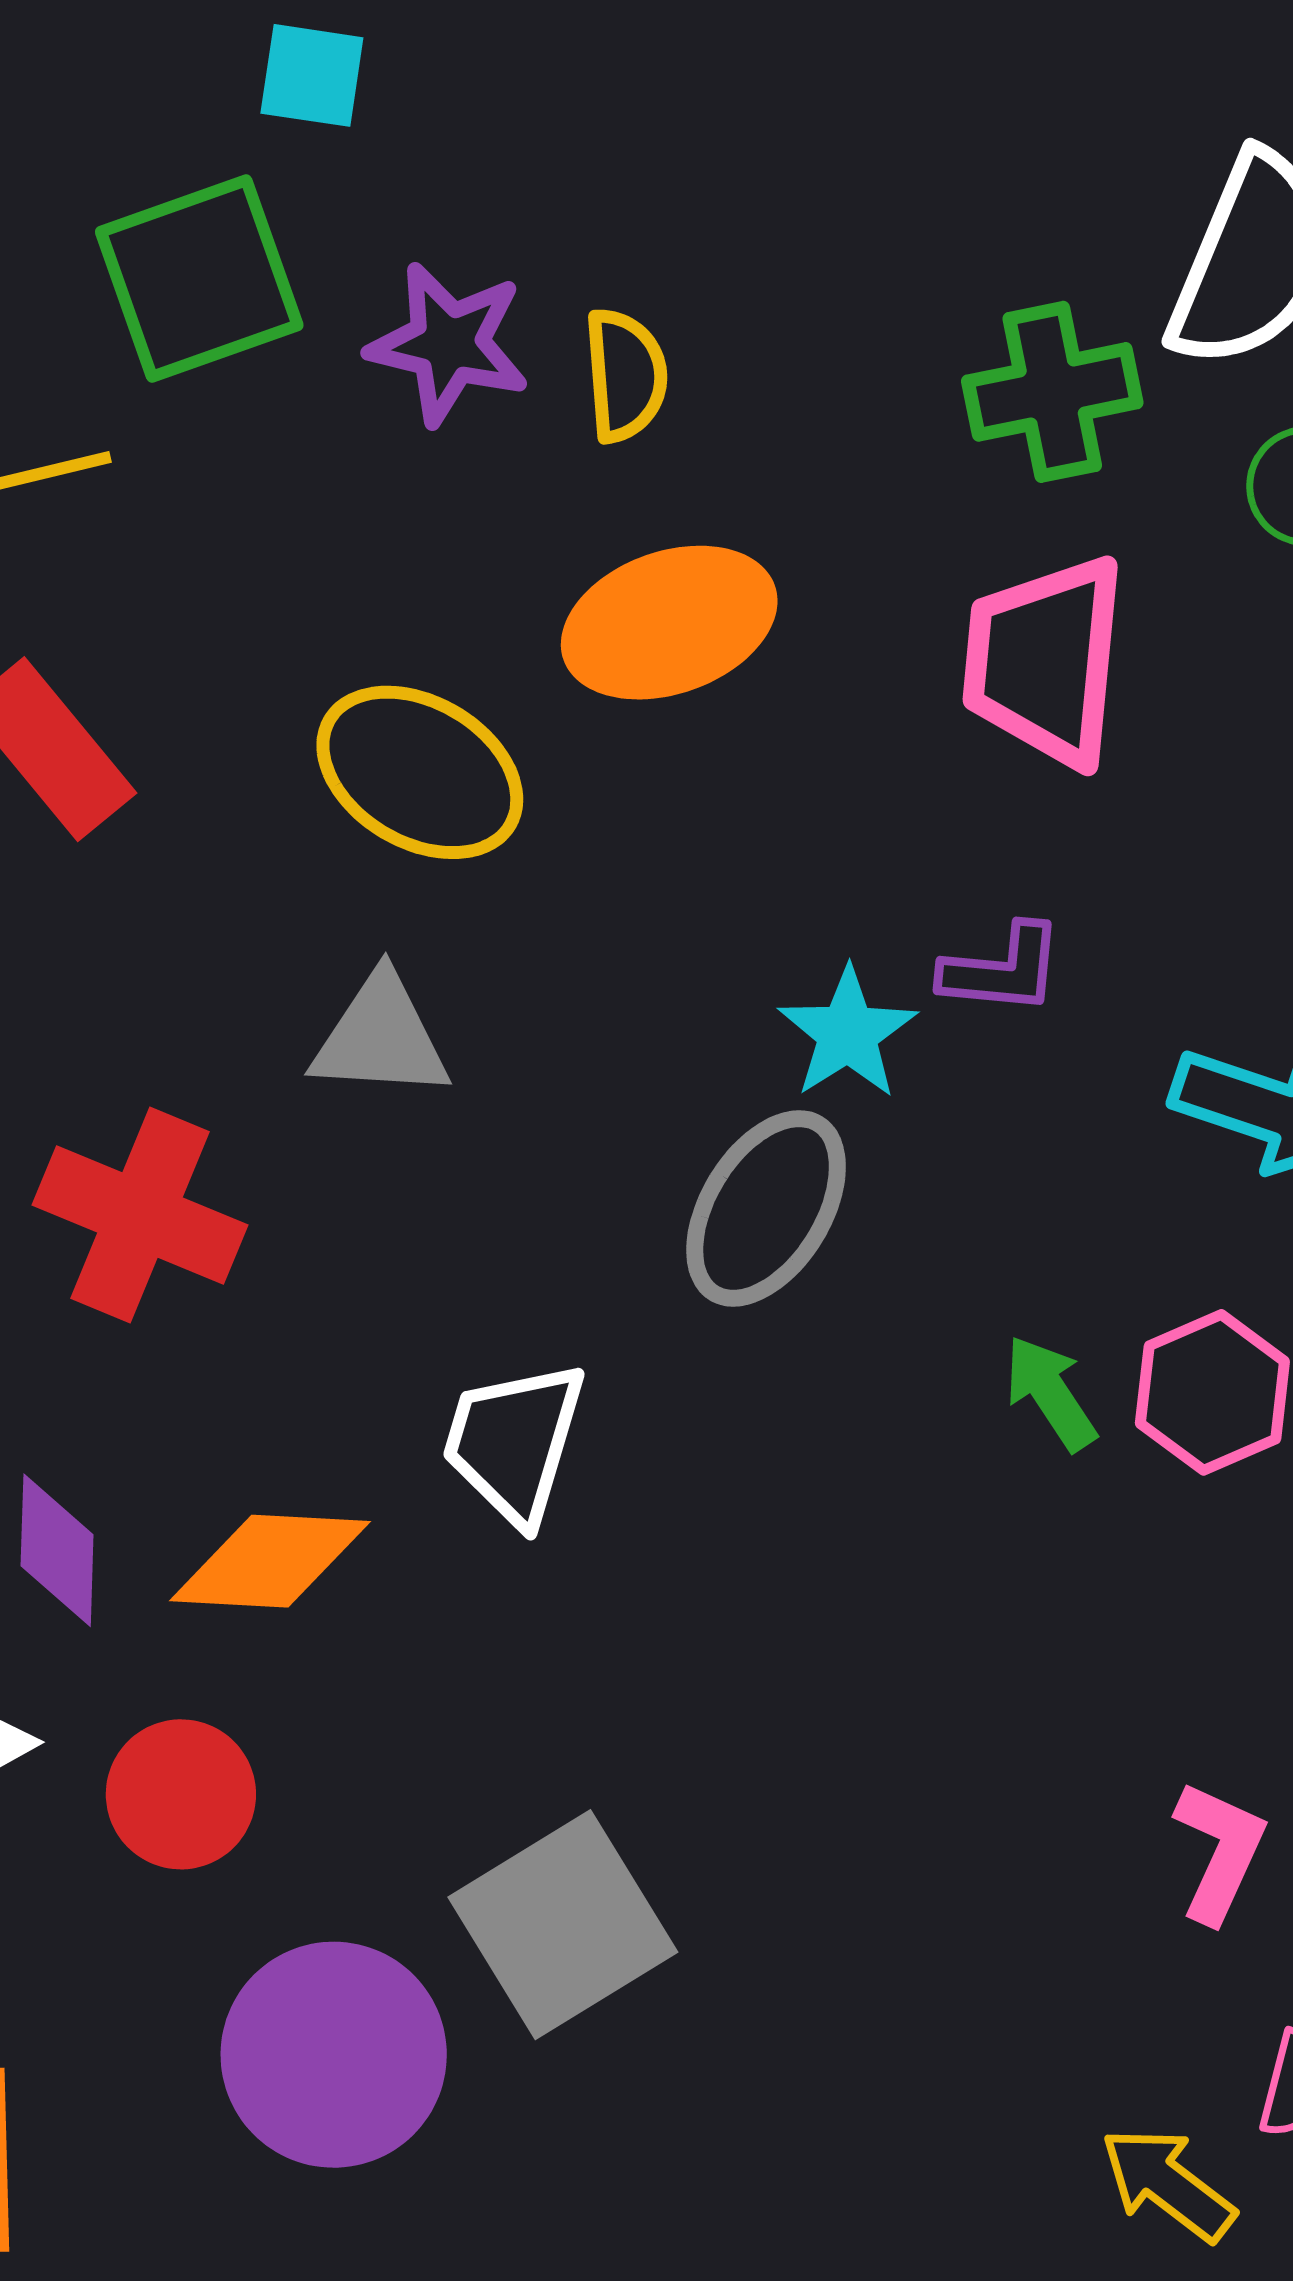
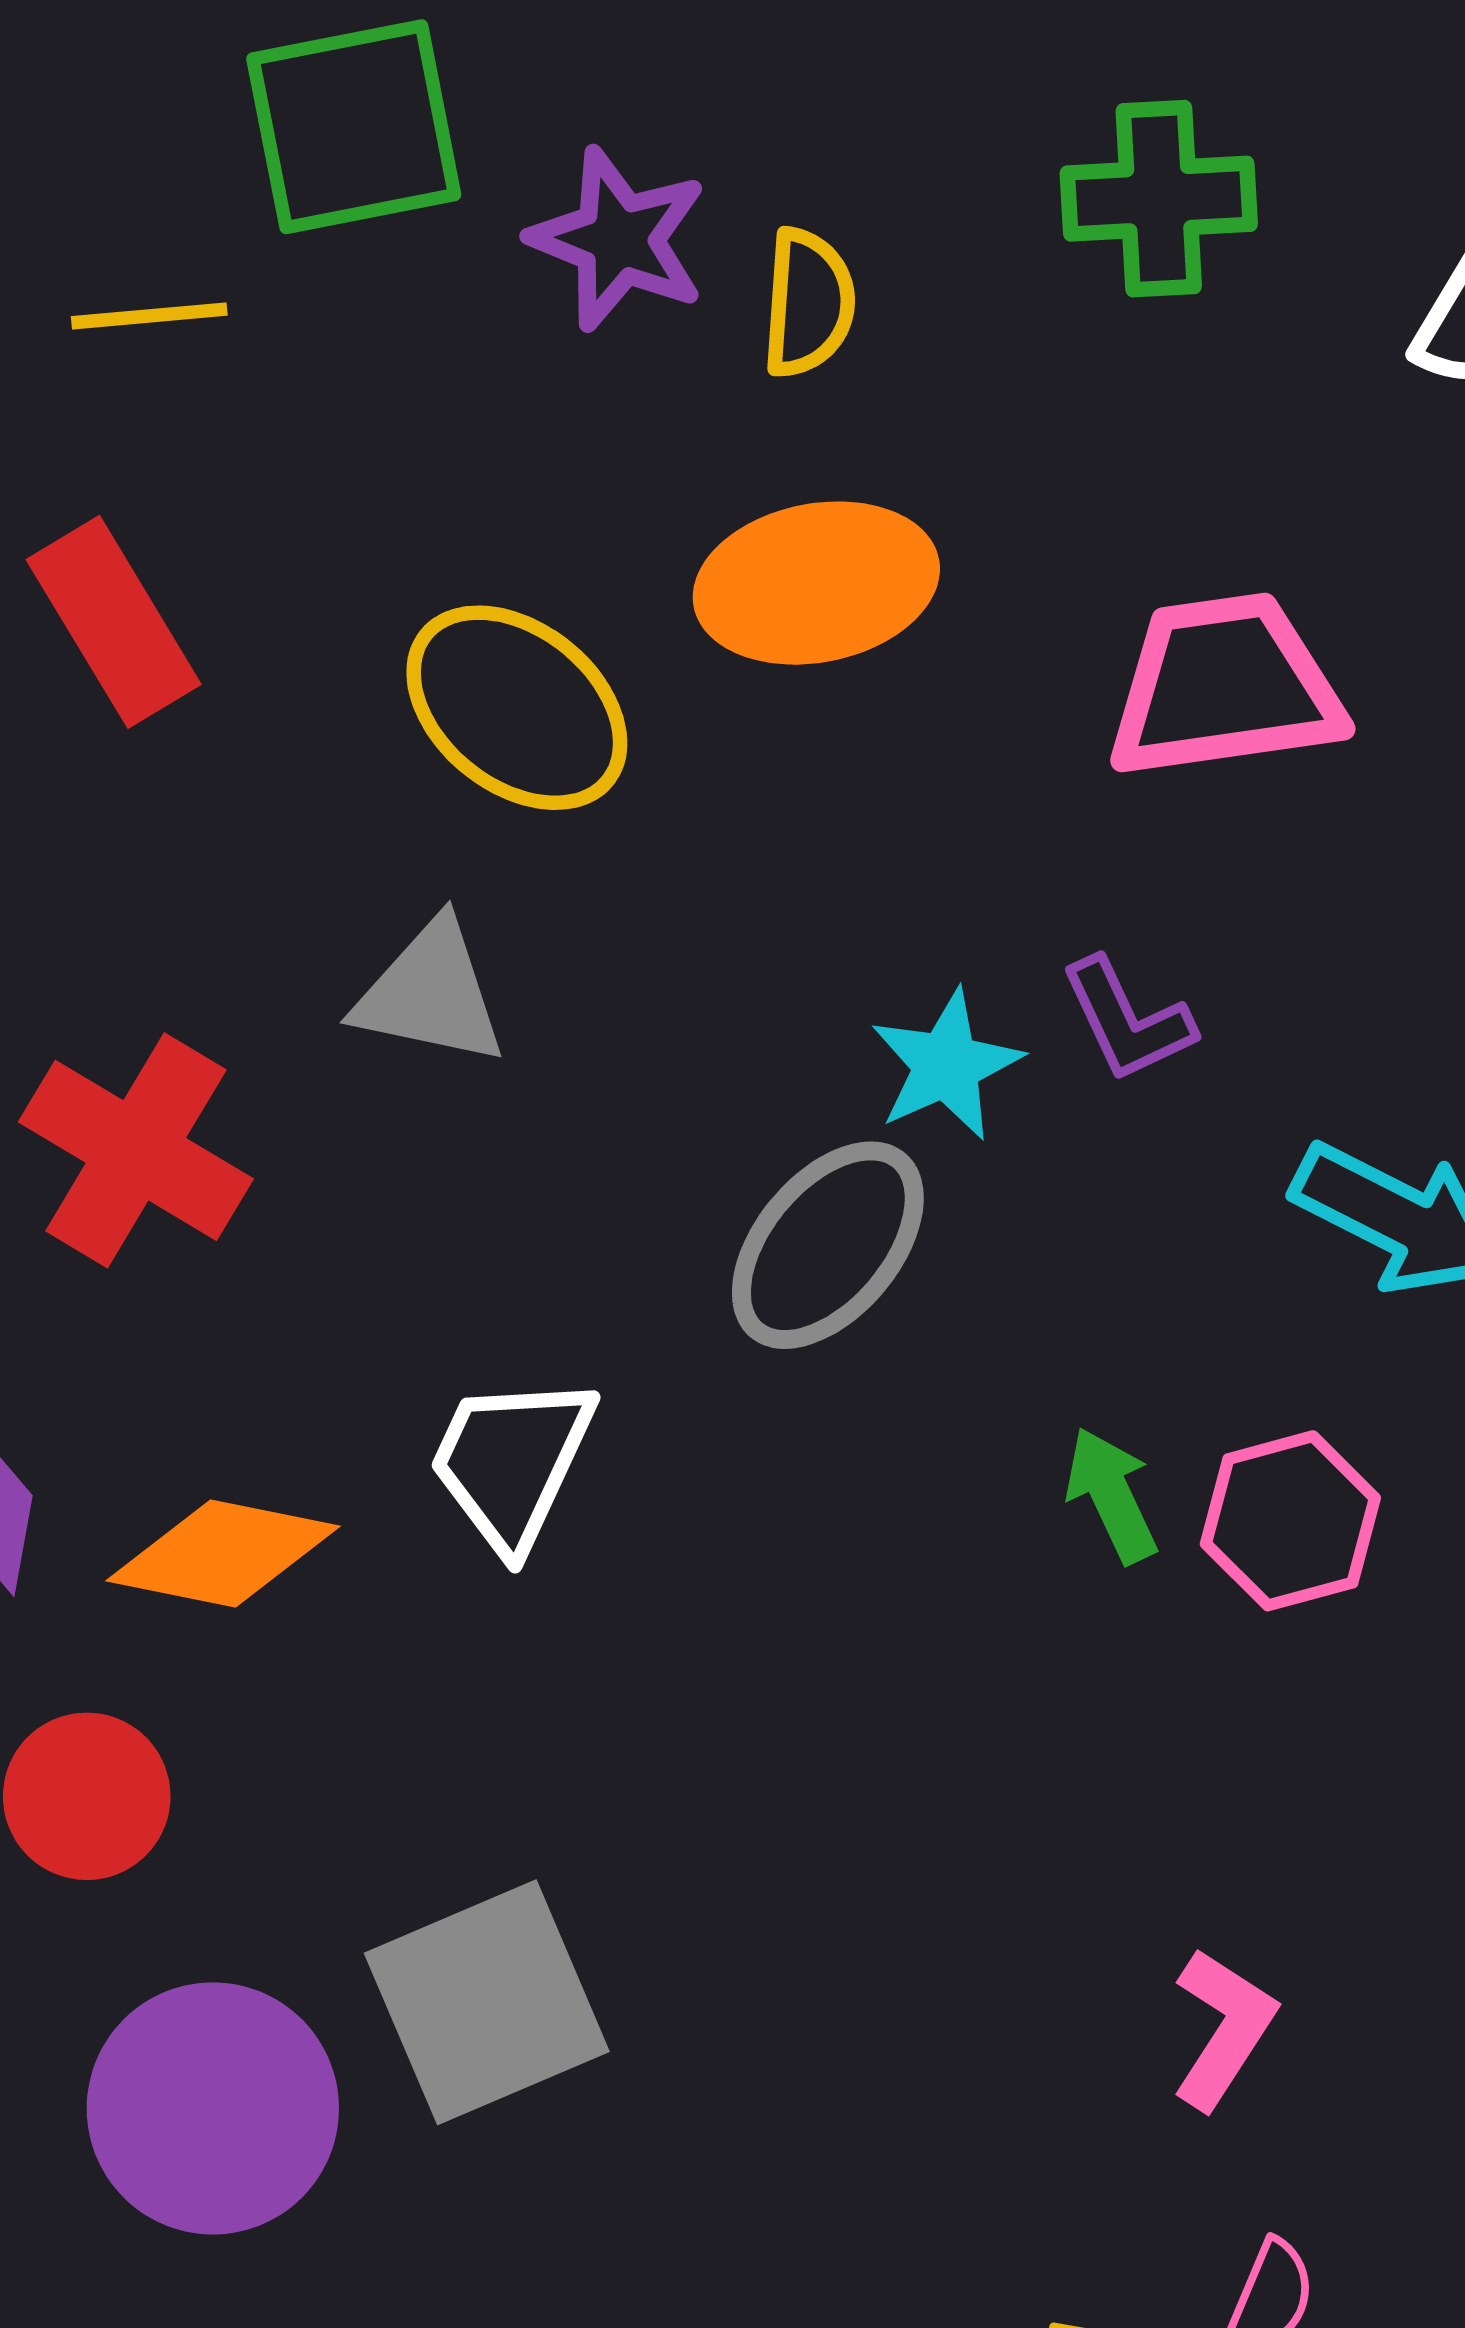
green cross: (1052, 392) -> (1159, 199), moved
pink trapezoid: (1045, 661) -> (1225, 686), turned 68
purple L-shape: (1002, 969) -> (1127, 1020), turned 51

